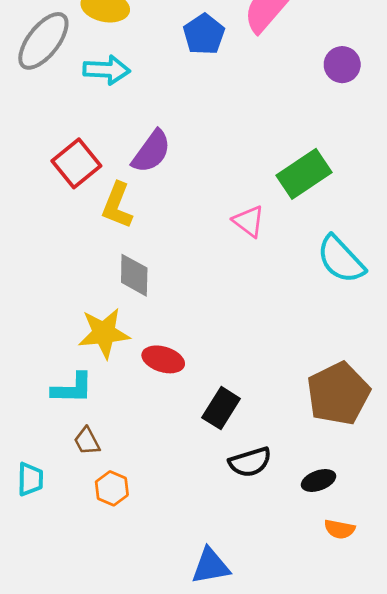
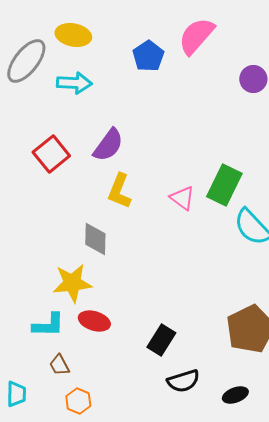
green rectangle: (304, 174) -> (224, 185), moved, turned -30
yellow L-shape: (117, 205) -> (119, 191), moved
red ellipse: (163, 359) -> (94, 321), moved

